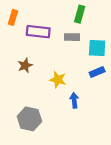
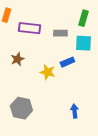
green rectangle: (80, 14) -> (83, 18), moved
blue rectangle: (97, 72) -> (67, 62), moved
blue arrow: (74, 100) -> (74, 111), moved

